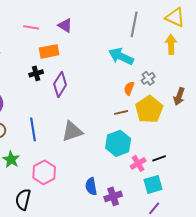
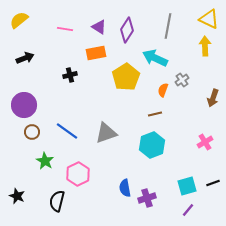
orange rectangle: (49, 51) -> (96, 53), moved
purple diamond: (60, 84) -> (127, 30), moved
yellow pentagon: (149, 109) -> (126, 77), moved
blue line: (33, 129) -> (67, 131), turned -45
black line: (159, 158) -> (213, 183), moved
pink cross: (138, 163) -> (205, 142), moved

